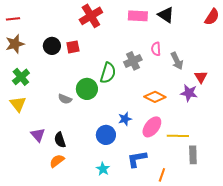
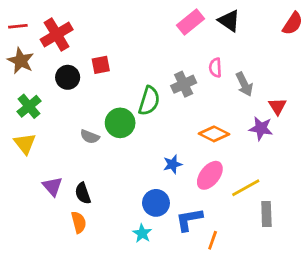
red cross: (91, 16) -> (57, 35), moved
pink rectangle: (138, 16) -> (190, 22), turned -42
brown star: (15, 44) -> (21, 61), turned -30
black circle: (52, 46) -> (68, 77), moved
blue circle: (106, 135) -> (156, 203), moved
yellow line: (178, 136) -> (246, 188), turned -30
orange semicircle: (57, 161) -> (79, 222), turned 112
orange line: (162, 175) -> (213, 240), moved

